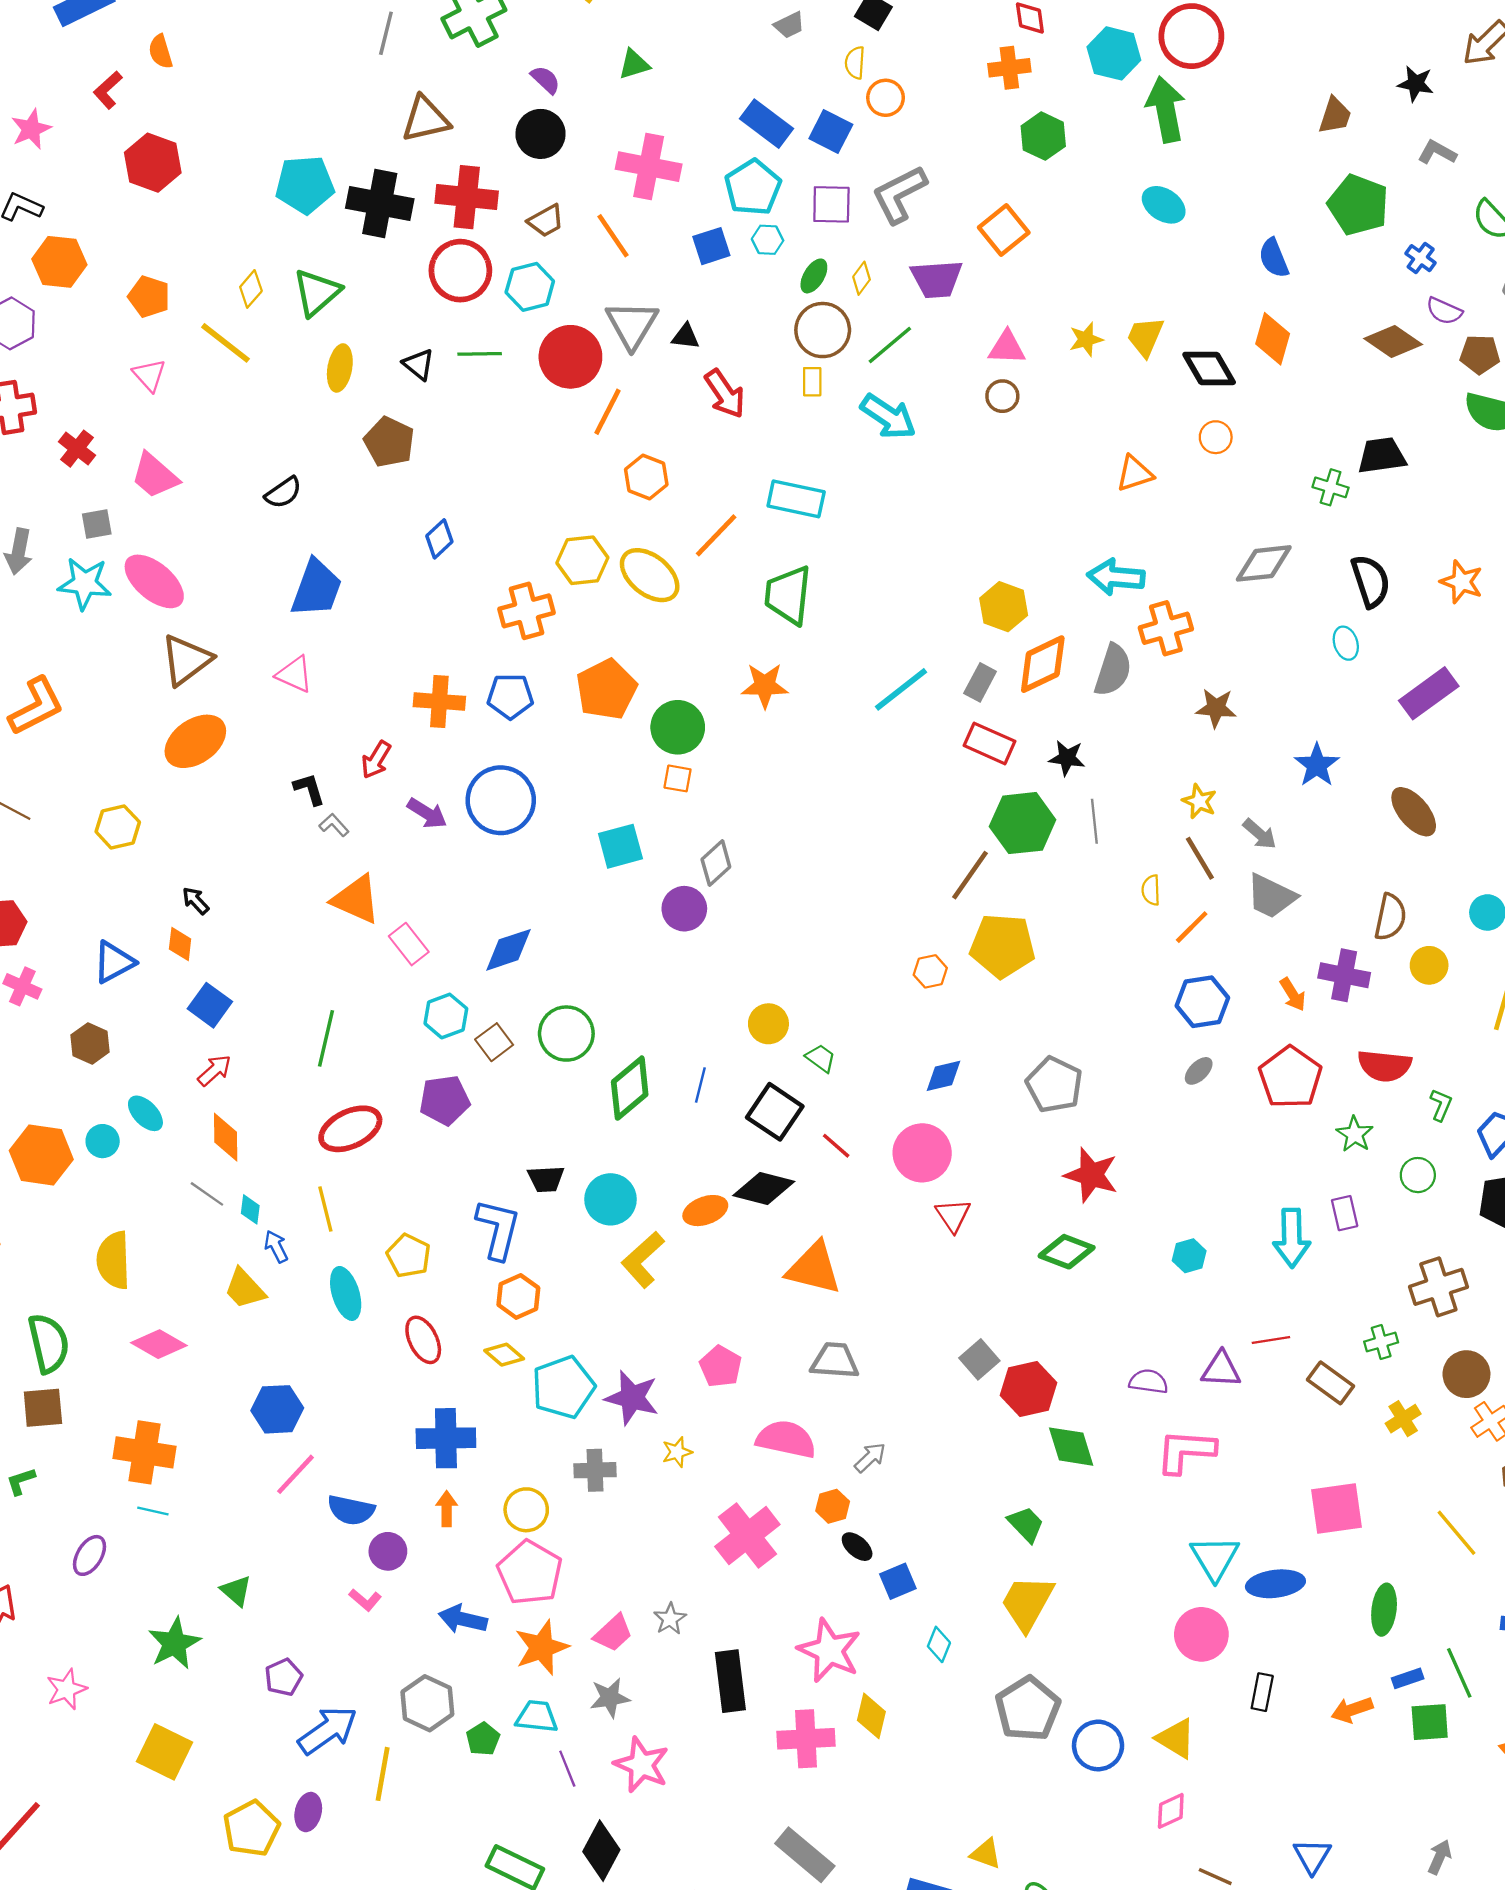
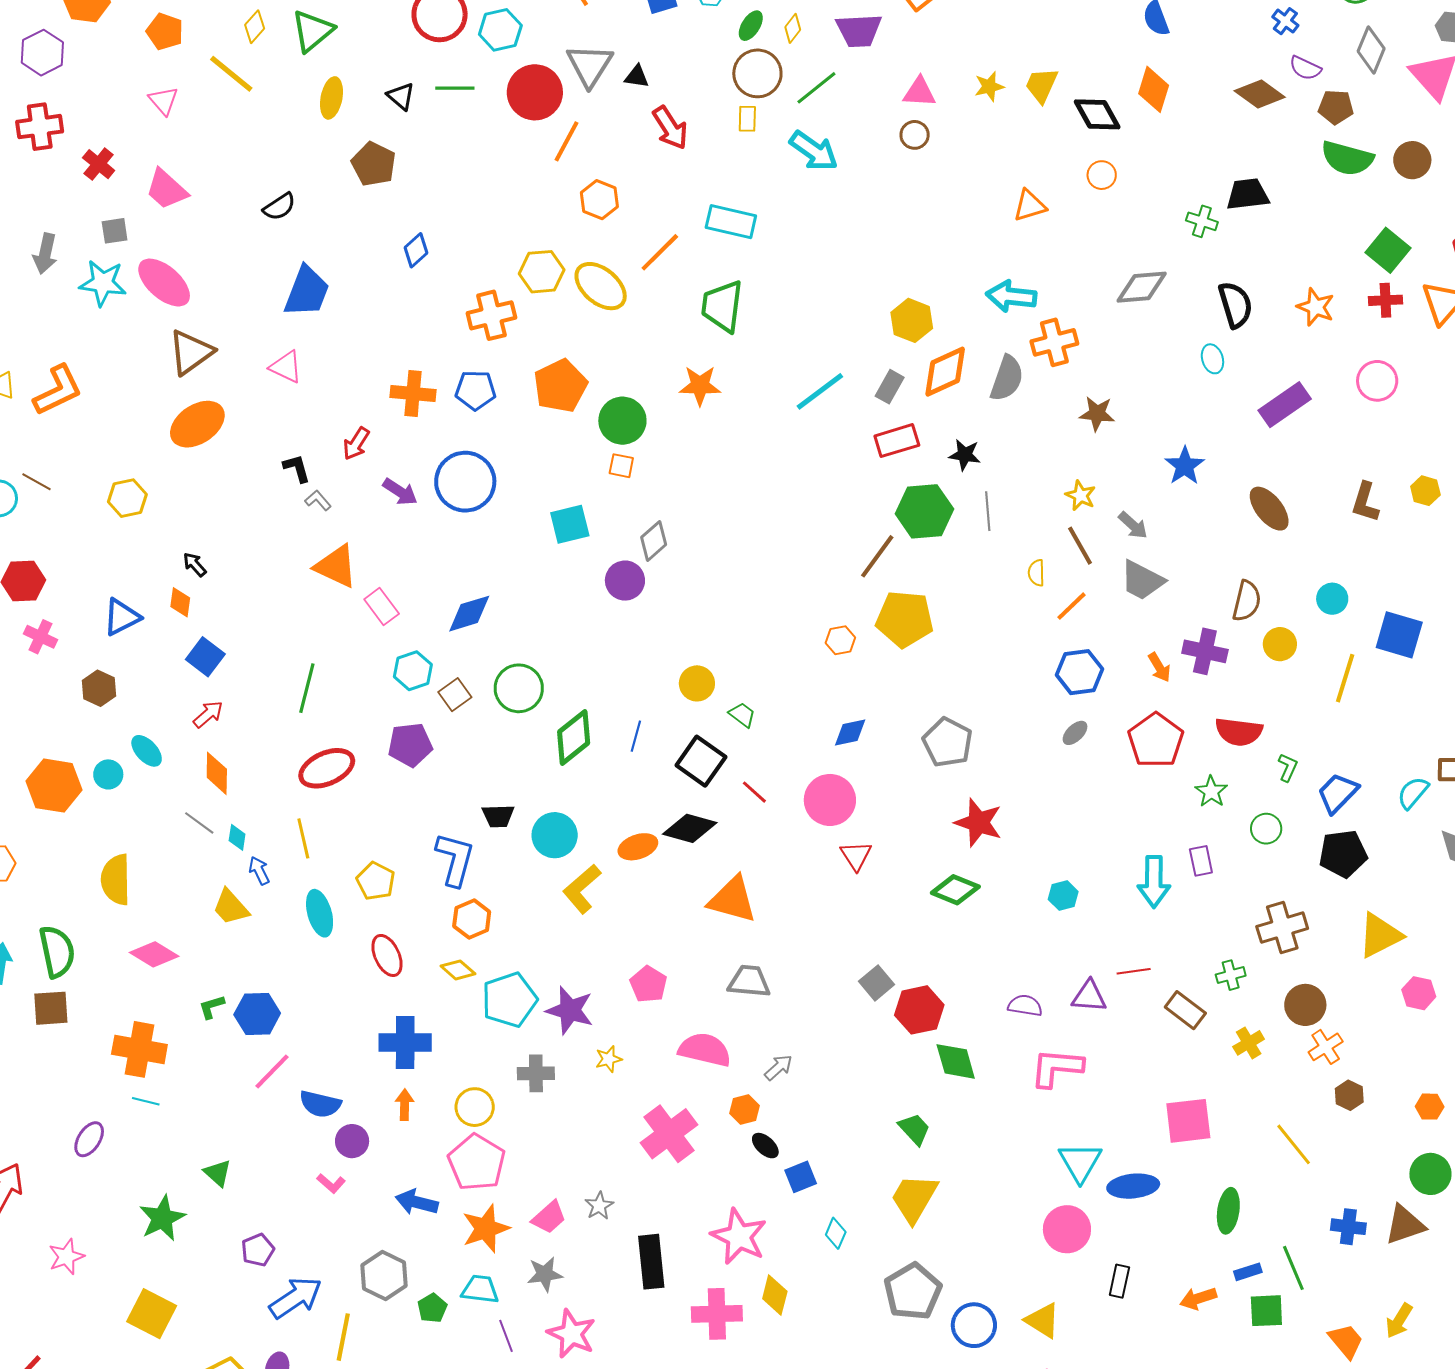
red rectangle: (989, 743) -> (897, 441), turned -42
green L-shape: (21, 1481) -> (212, 1007), moved

